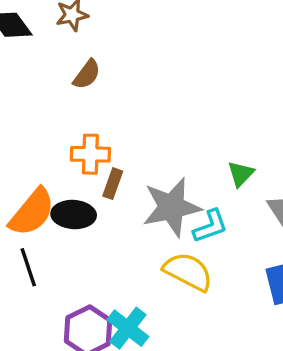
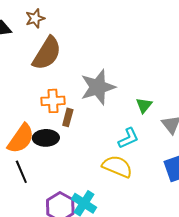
brown semicircle: (87, 74) -> (47, 53), size x1.8
gray star: (172, 207) -> (98, 87), moved

